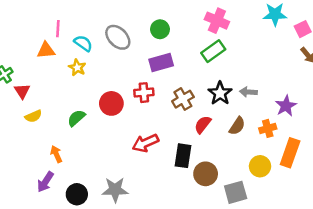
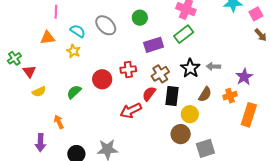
pink line: (58, 29) -> (56, 12), moved
purple rectangle: (161, 62) -> (154, 45), moved
red semicircle: (203, 125) -> (149, 94), moved
black rectangle: (183, 156) -> (172, 96), moved
yellow circle: (260, 166) -> (190, 114), moved
purple arrow: (45, 182) -> (41, 143), moved, turned -30

